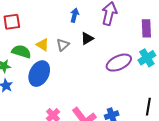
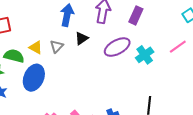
blue arrow: (75, 15) -> (67, 15), size x1.5
purple rectangle: (146, 28) -> (136, 15), moved, turned 30
purple ellipse: (119, 63) -> (117, 47), moved

